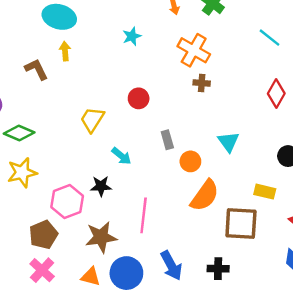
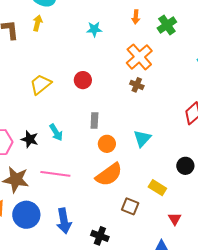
cyan arrow: (121, 156) -> (56, 132), moved
pink line: (144, 215) -> (55, 174), turned 72
brown square: (241, 223) -> (130, 206), size x0.6

